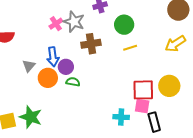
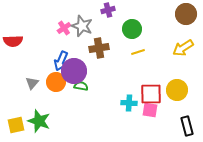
blue arrow: (53, 57) -> (61, 61), turned 30
gray triangle: (29, 66) -> (32, 83), moved
purple circle: (66, 67) -> (74, 71), size x1.6
cyan cross: (121, 117) -> (129, 103), moved
black rectangle: (154, 122) -> (187, 126), moved

